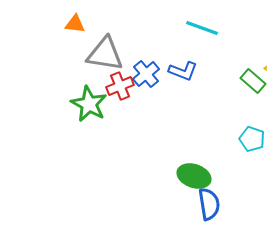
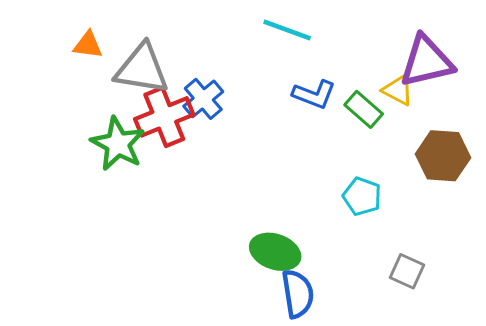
orange triangle: (75, 24) -> (88, 45), moved
blue L-shape: (183, 71) -> (314, 94), moved
red cross: (120, 86) -> (164, 117), size x1.4

